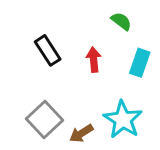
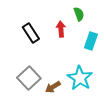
green semicircle: (121, 21) -> (79, 14), turned 32
red arrow: (94, 60) -> (61, 29), moved

